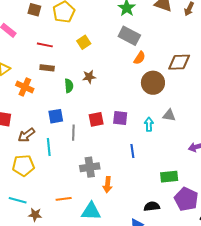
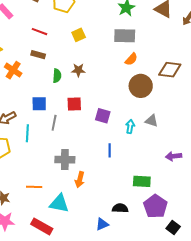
gray rectangle: (129, 36) -> (125, 36), turned -35
red square: (96, 119) -> (74, 104), moved

